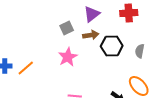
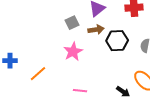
orange line: (26, 68) -> (38, 74), moved

